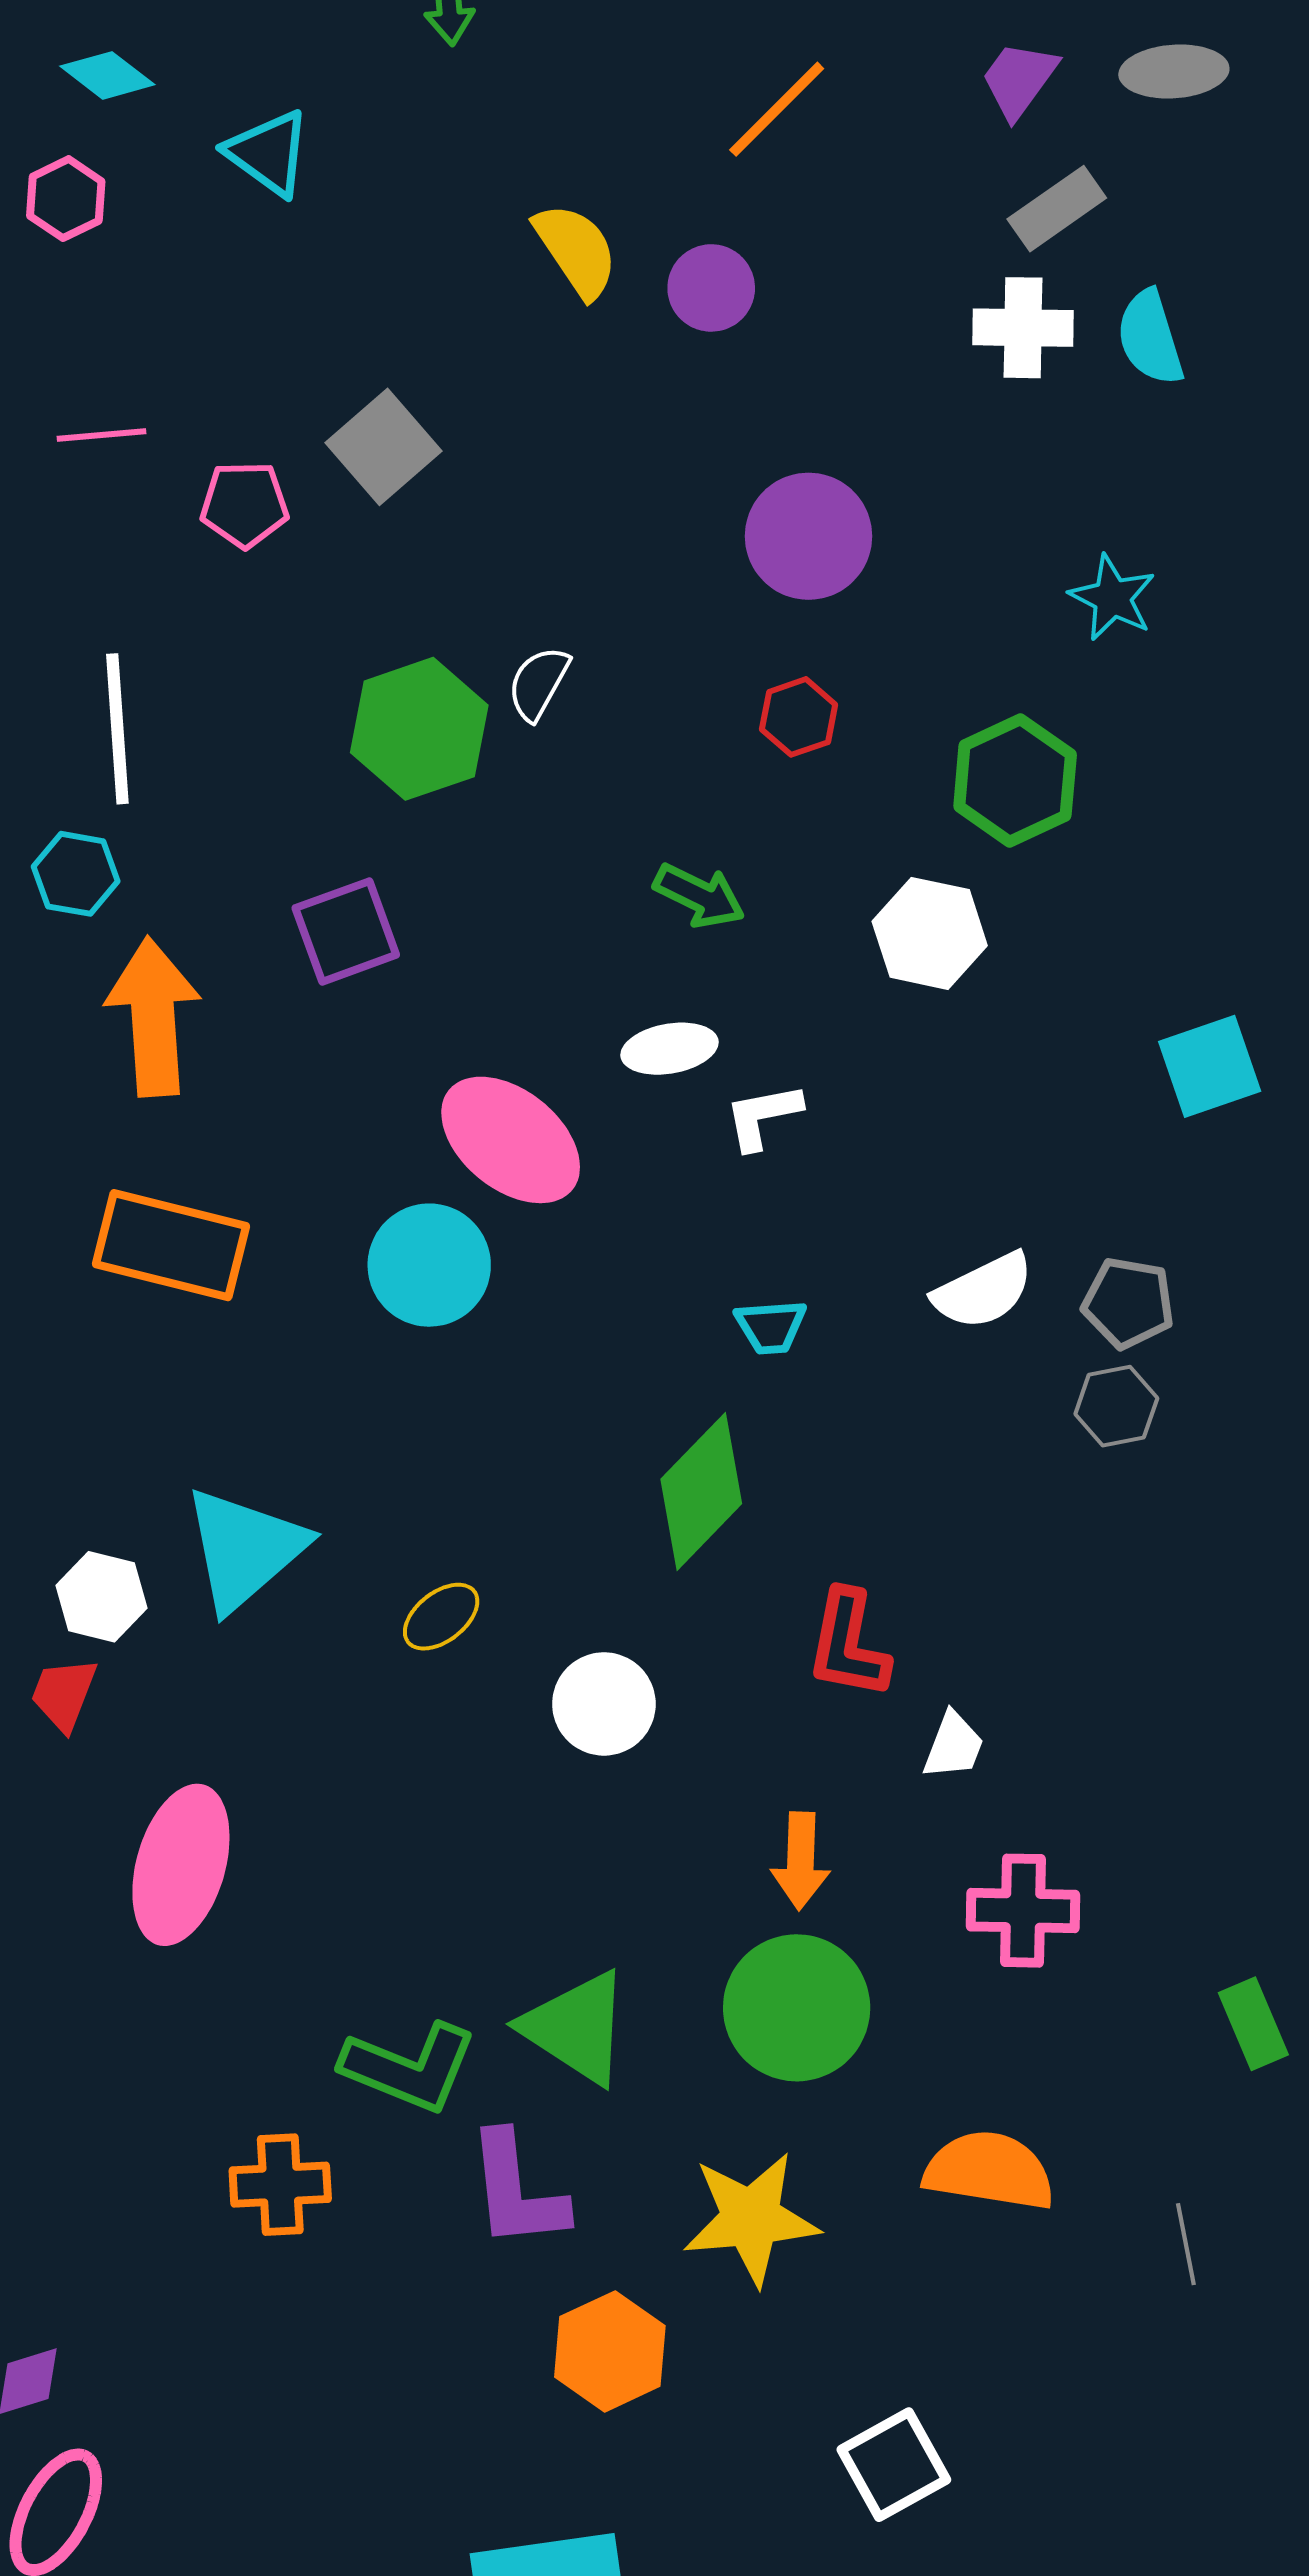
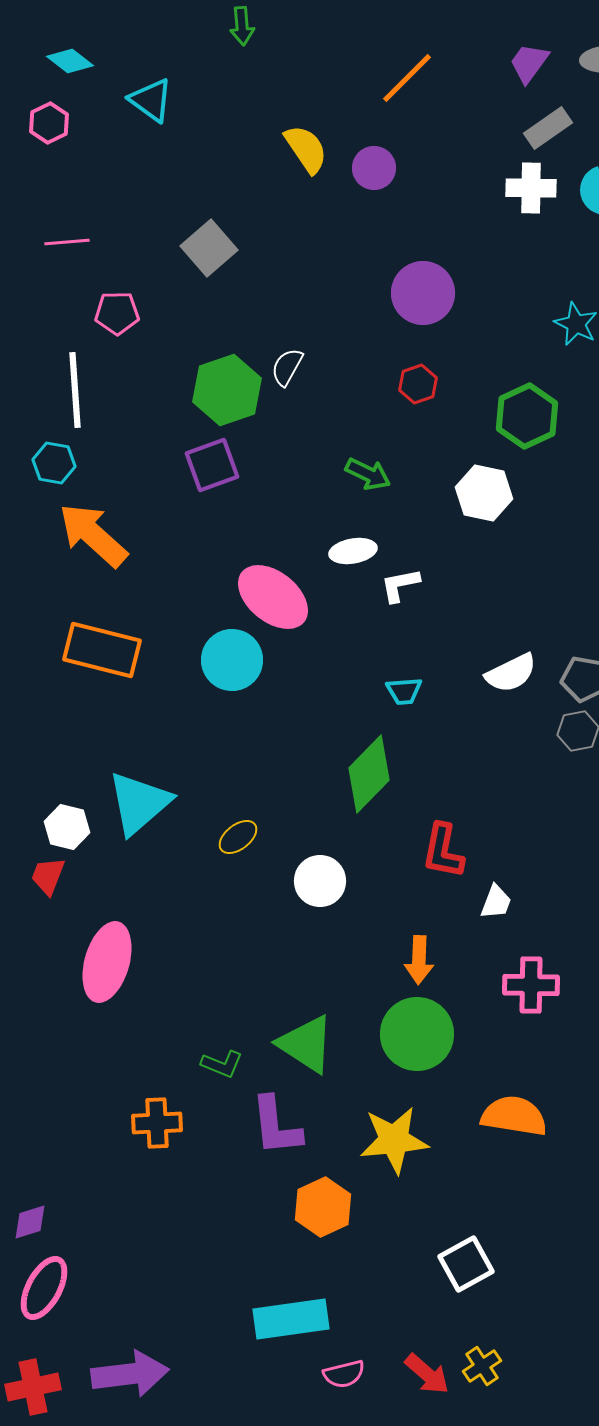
pink pentagon: (244, 504) -> (117, 313), moved
purple square: (346, 931) -> (212, 465), moved
orange arrow: (153, 1017) -> (93, 535), turned -44
green L-shape: (409, 2067) -> (222, 1064), size x0.6

